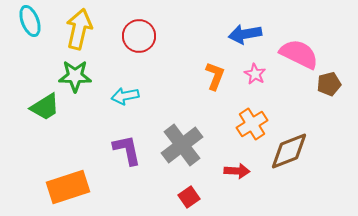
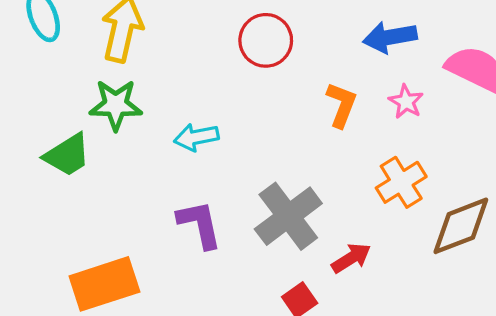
red circle: (139, 36) -> (266, 40), moved
red arrow: (237, 171) -> (351, 258), moved, turned -35

